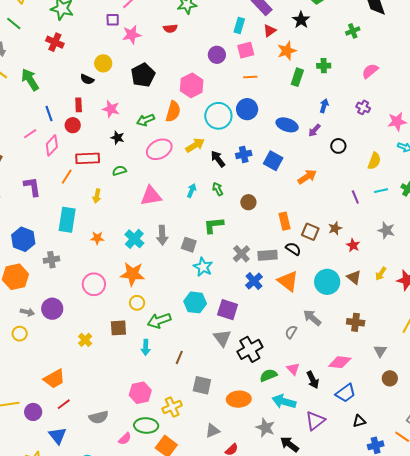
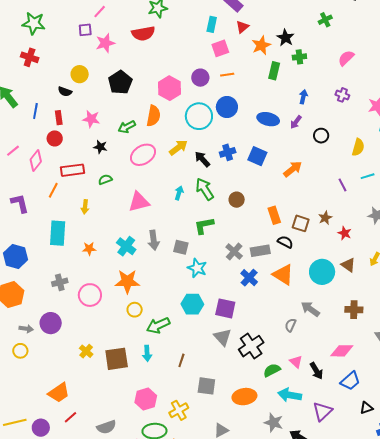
black star: (301, 20) -> (285, 38), moved
red semicircle: (170, 28) -> (143, 33), size x1.6
purple circle: (217, 55) -> (200, 78), moved
blue line: (49, 114) -> (35, 111), moved, turned 35
green arrow: (218, 189) -> (205, 189), size x1.6
gray cross: (51, 260) -> (60, 282), moved
brown square: (118, 328) -> (117, 359), moved, size x1.4

